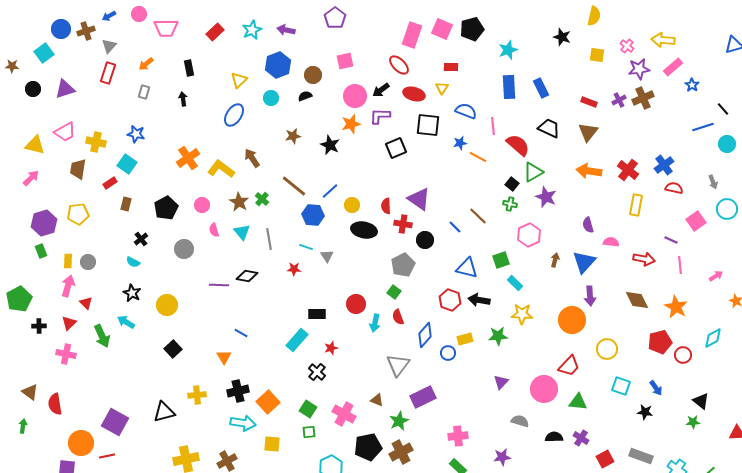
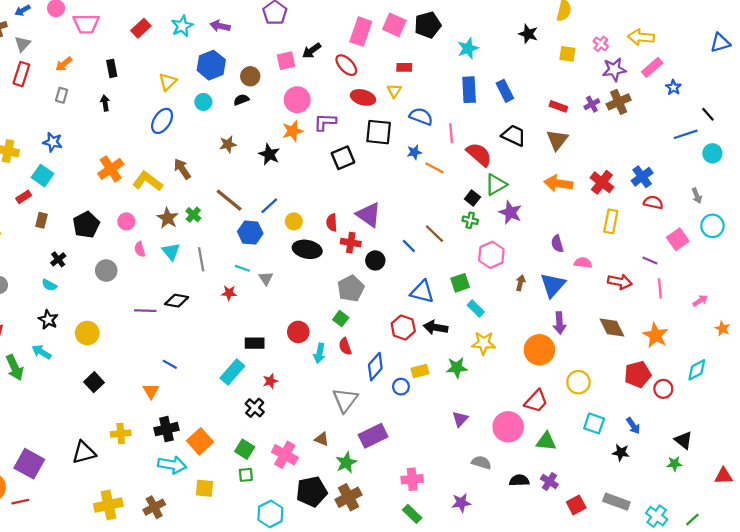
black arrow: (381, 90) -> (312, 51), moved

